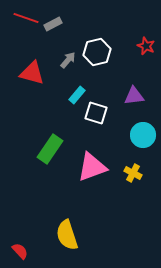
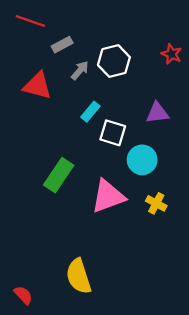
gray rectangle: (53, 24) -> (62, 45), moved
cyan circle: (143, 135) -> (142, 160), moved

